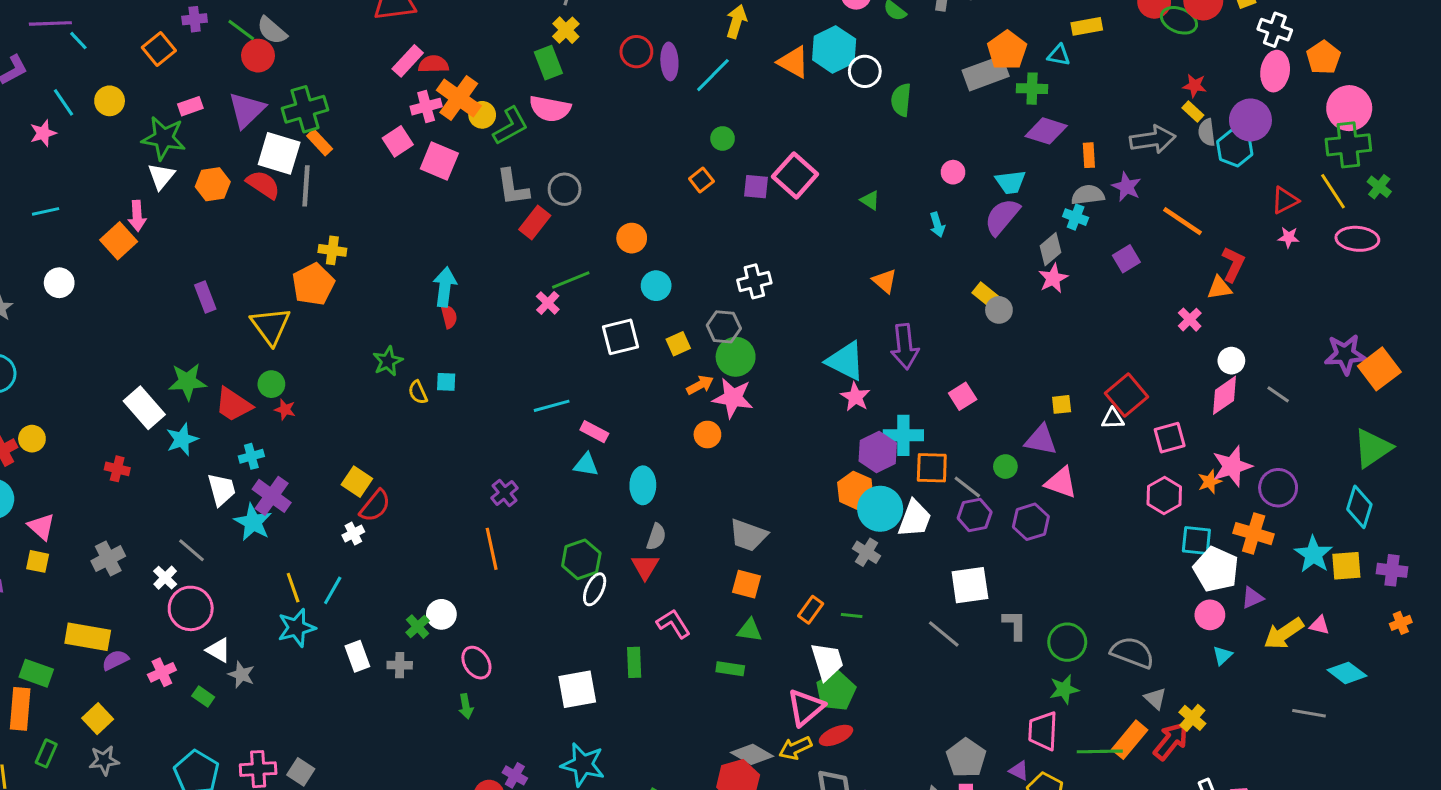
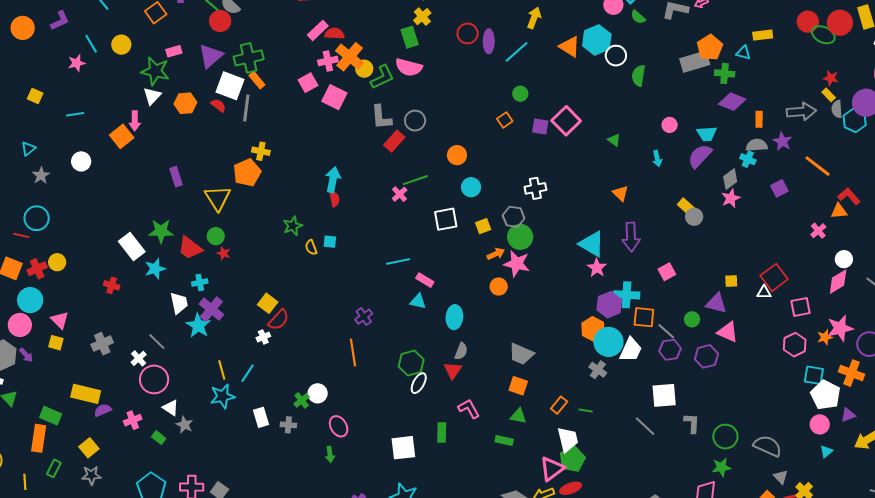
red semicircle: (263, 185) -> (218, 105), size x0.7
red L-shape: (1233, 264) -> (849, 196), turned -70

